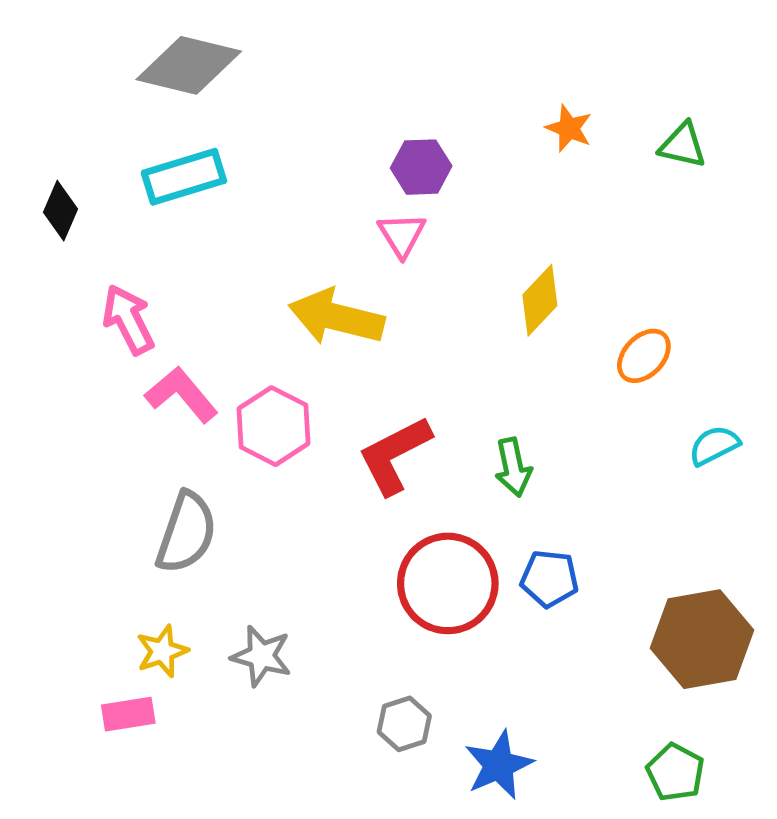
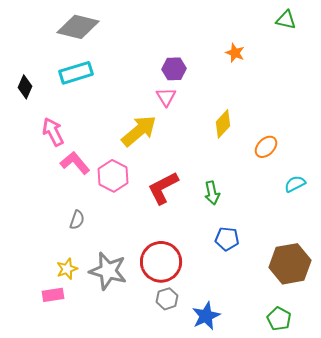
green triangle: (683, 145) -> (286, 20), moved
yellow arrow: (336, 317) -> (139, 131), turned 126
gray semicircle: (186, 533) -> (77, 220), size x0.6
red circle: (448, 583) -> (161, 262), moved
gray star: (261, 656) -> (108, 271), size x1.5

